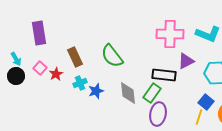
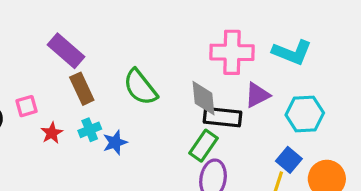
purple rectangle: (39, 33) -> (66, 51), moved, turned -40
pink square: (40, 68) -> (26, 106), turned 32
red star: (56, 74) -> (52, 133), moved
gray diamond: (128, 93) -> (204, 98), moved

